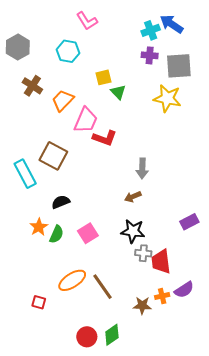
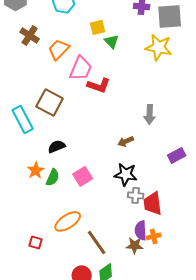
gray arrow: (142, 168) -> (150, 114), moved
purple rectangle: (189, 222) -> (177, 155), moved
brown line: (103, 287) -> (97, 242), moved
purple semicircle: (184, 290) -> (141, 230), moved, turned 120

